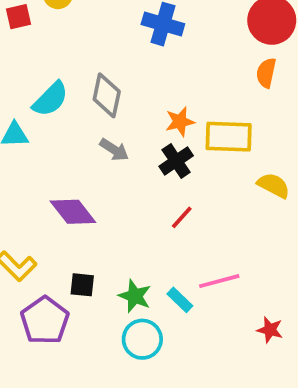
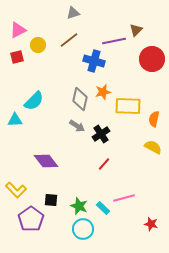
orange semicircle: (266, 73) -> (154, 119), moved
gray diamond: (107, 95) -> (80, 99), moved
orange star: (180, 122) -> (103, 92), moved
yellow rectangle: (229, 137) -> (128, 106), moved
gray arrow: (114, 150) -> (77, 126), moved

